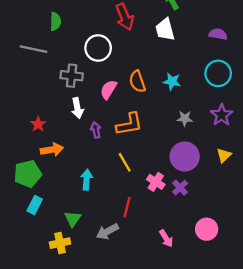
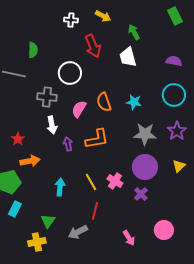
gray star: (185, 118) -> (145, 134), size x1.6
yellow line: (125, 162) -> (91, 182), moved
pink cross: (156, 182) -> (115, 181), moved

